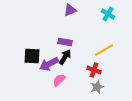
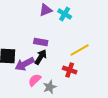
cyan cross: (108, 14) -> (65, 14), moved
gray star: (97, 87) -> (50, 87), moved

